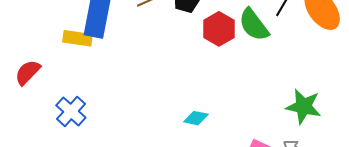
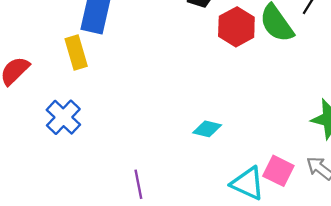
yellow rectangle: (77, 38) -> (76, 53), moved, turned 64

